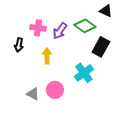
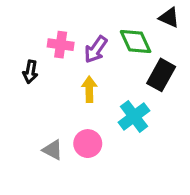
green diamond: (85, 26) -> (136, 41), turned 30
yellow arrow: (47, 56) -> (89, 89), moved

